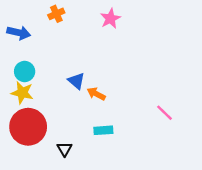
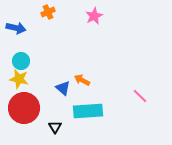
blue triangle: (76, 81) -> (63, 88), moved
cyan rectangle: (103, 130) -> (88, 111), size x1.8

